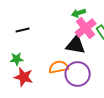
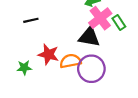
green star: (17, 59) -> (24, 68), moved
red star: (24, 77) -> (48, 54), moved

